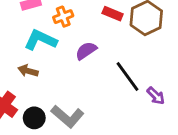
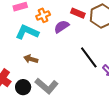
purple semicircle: (86, 51) -> (61, 27), moved
brown arrow: (28, 71) -> (31, 59), moved

